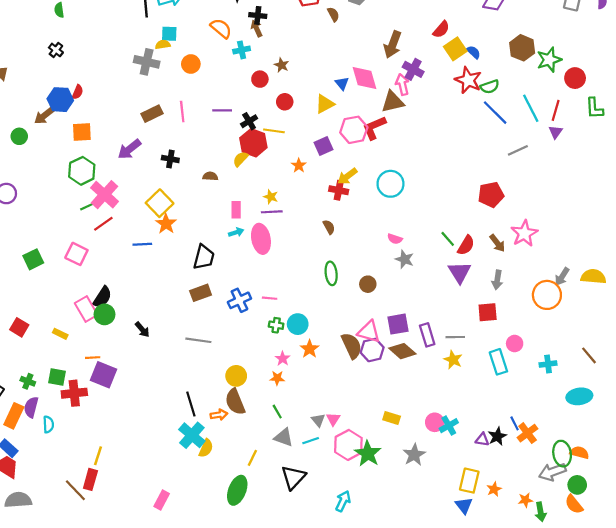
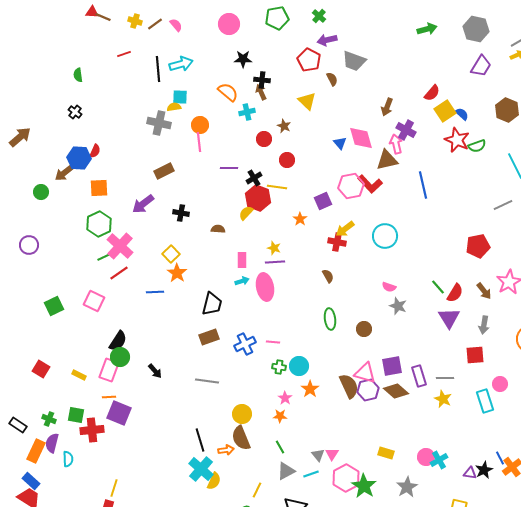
brown arrow: (393, 45) -> (387, 107), size x0.7
yellow triangle: (325, 104) -> (307, 101), moved, turned -48
pink line: (182, 111) -> (199, 142), moved
blue line: (495, 113) -> (423, 185), moved, turned 32
red L-shape: (374, 128) -> (370, 184), turned -110
yellow square: (160, 203) -> (171, 254), size x0.7
pink rectangle: (86, 309) -> (109, 370), moved, turned 50
gray triangle: (284, 437) -> (286, 471), turned -48

